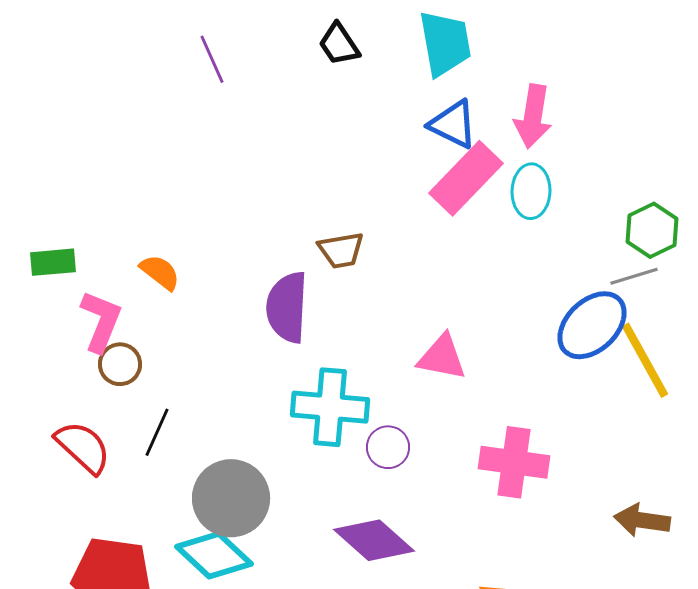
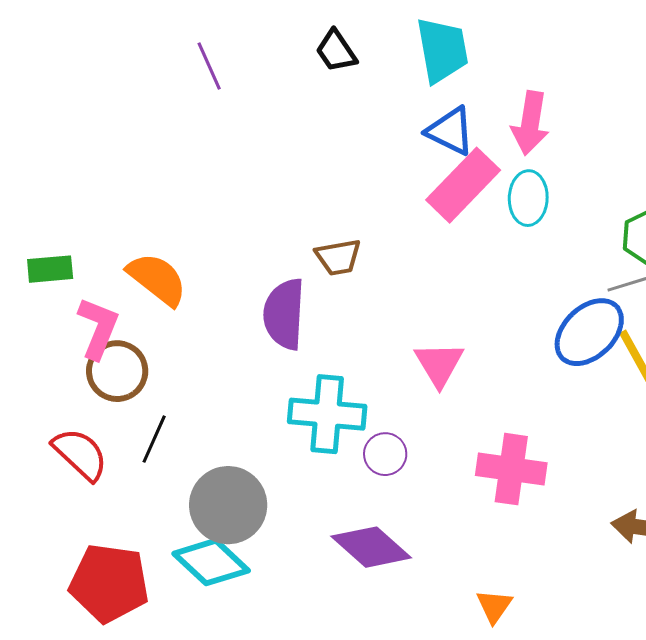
orange semicircle: (160, 272) -> (157, 279), size x1.5
pink triangle: (442, 357) -> (439, 364), turned 48
brown circle: (120, 364) -> (117, 371), size x1.4

